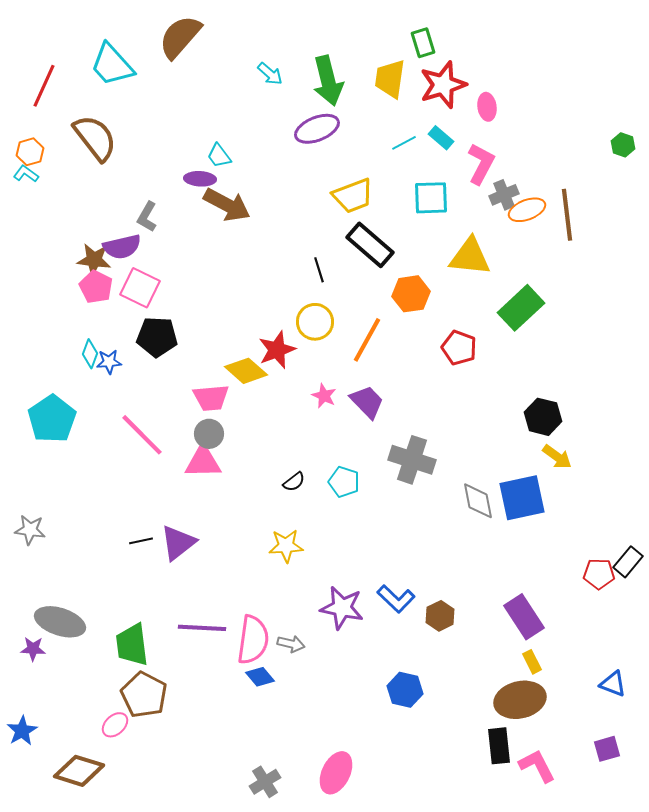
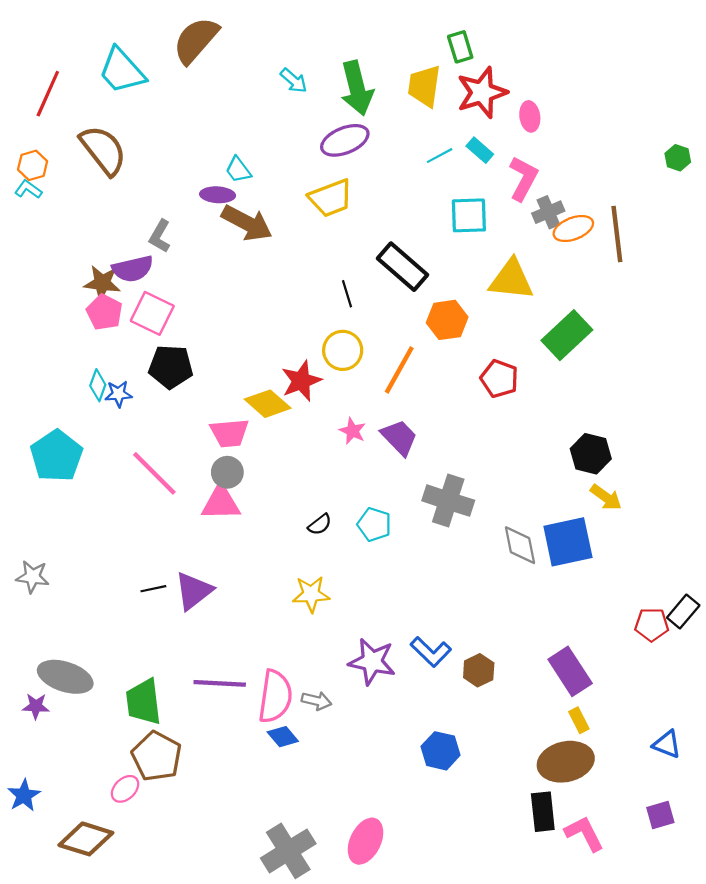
yellow trapezoid: (353, 196) -> (331, 198), moved
gray cross: (265, 782) -> (288, 851), size x1.6

